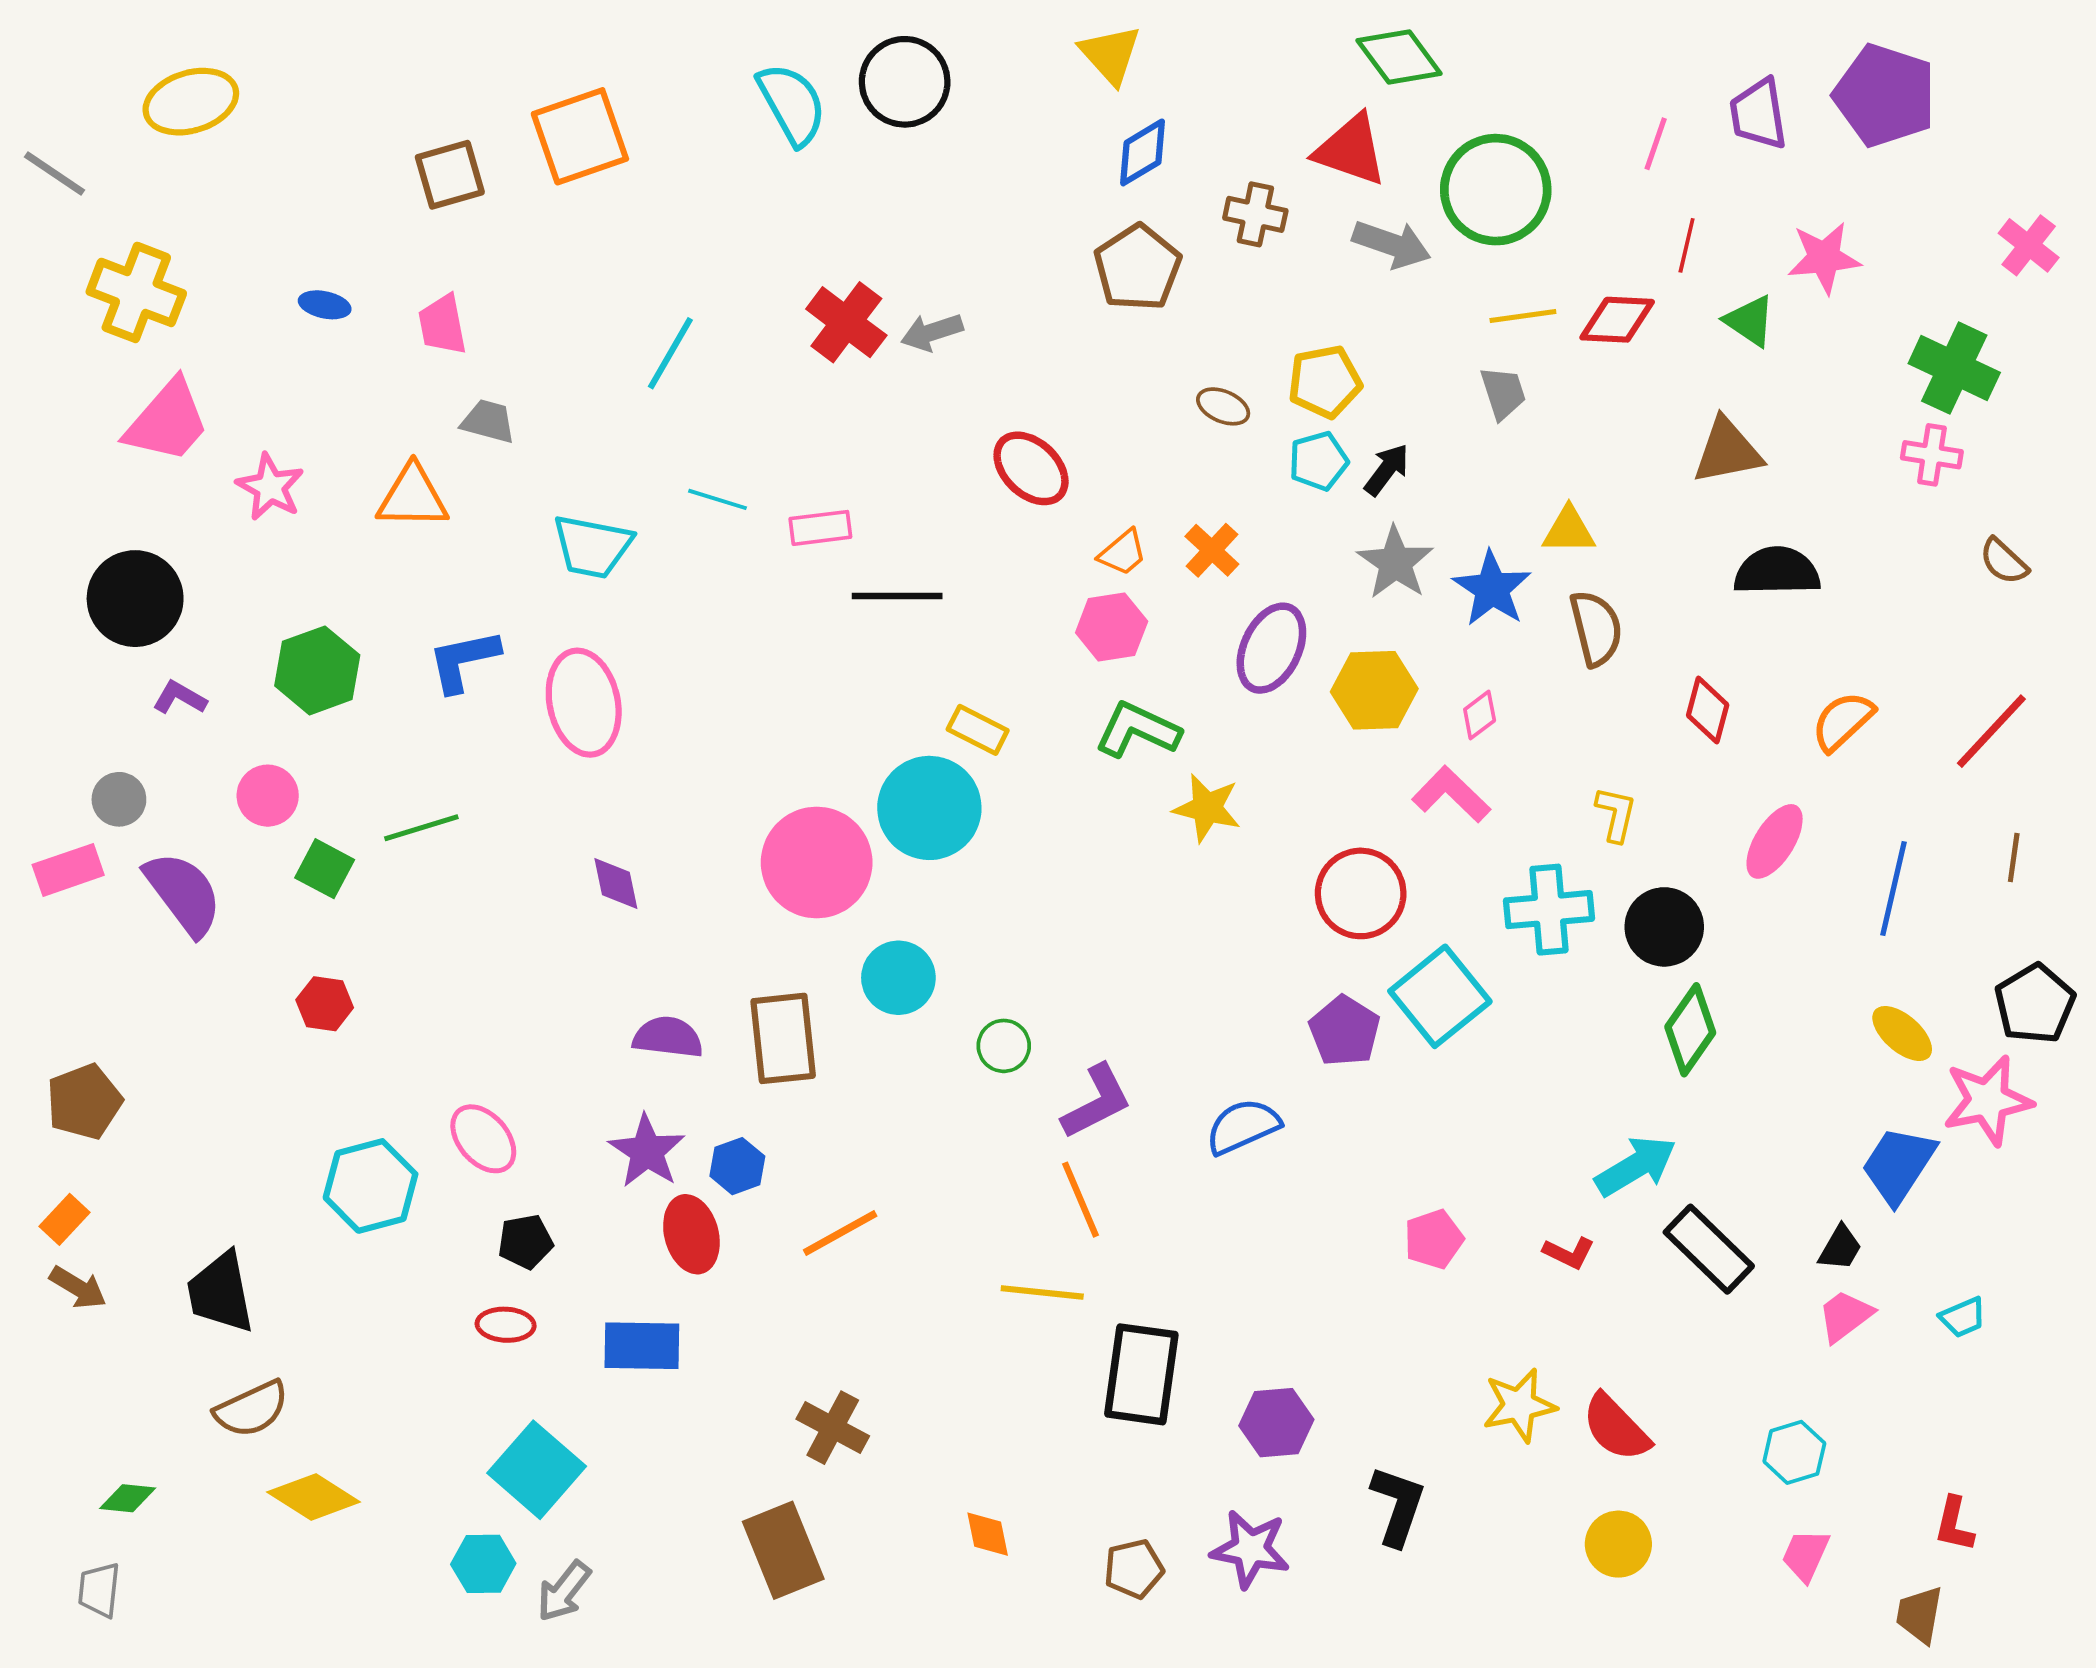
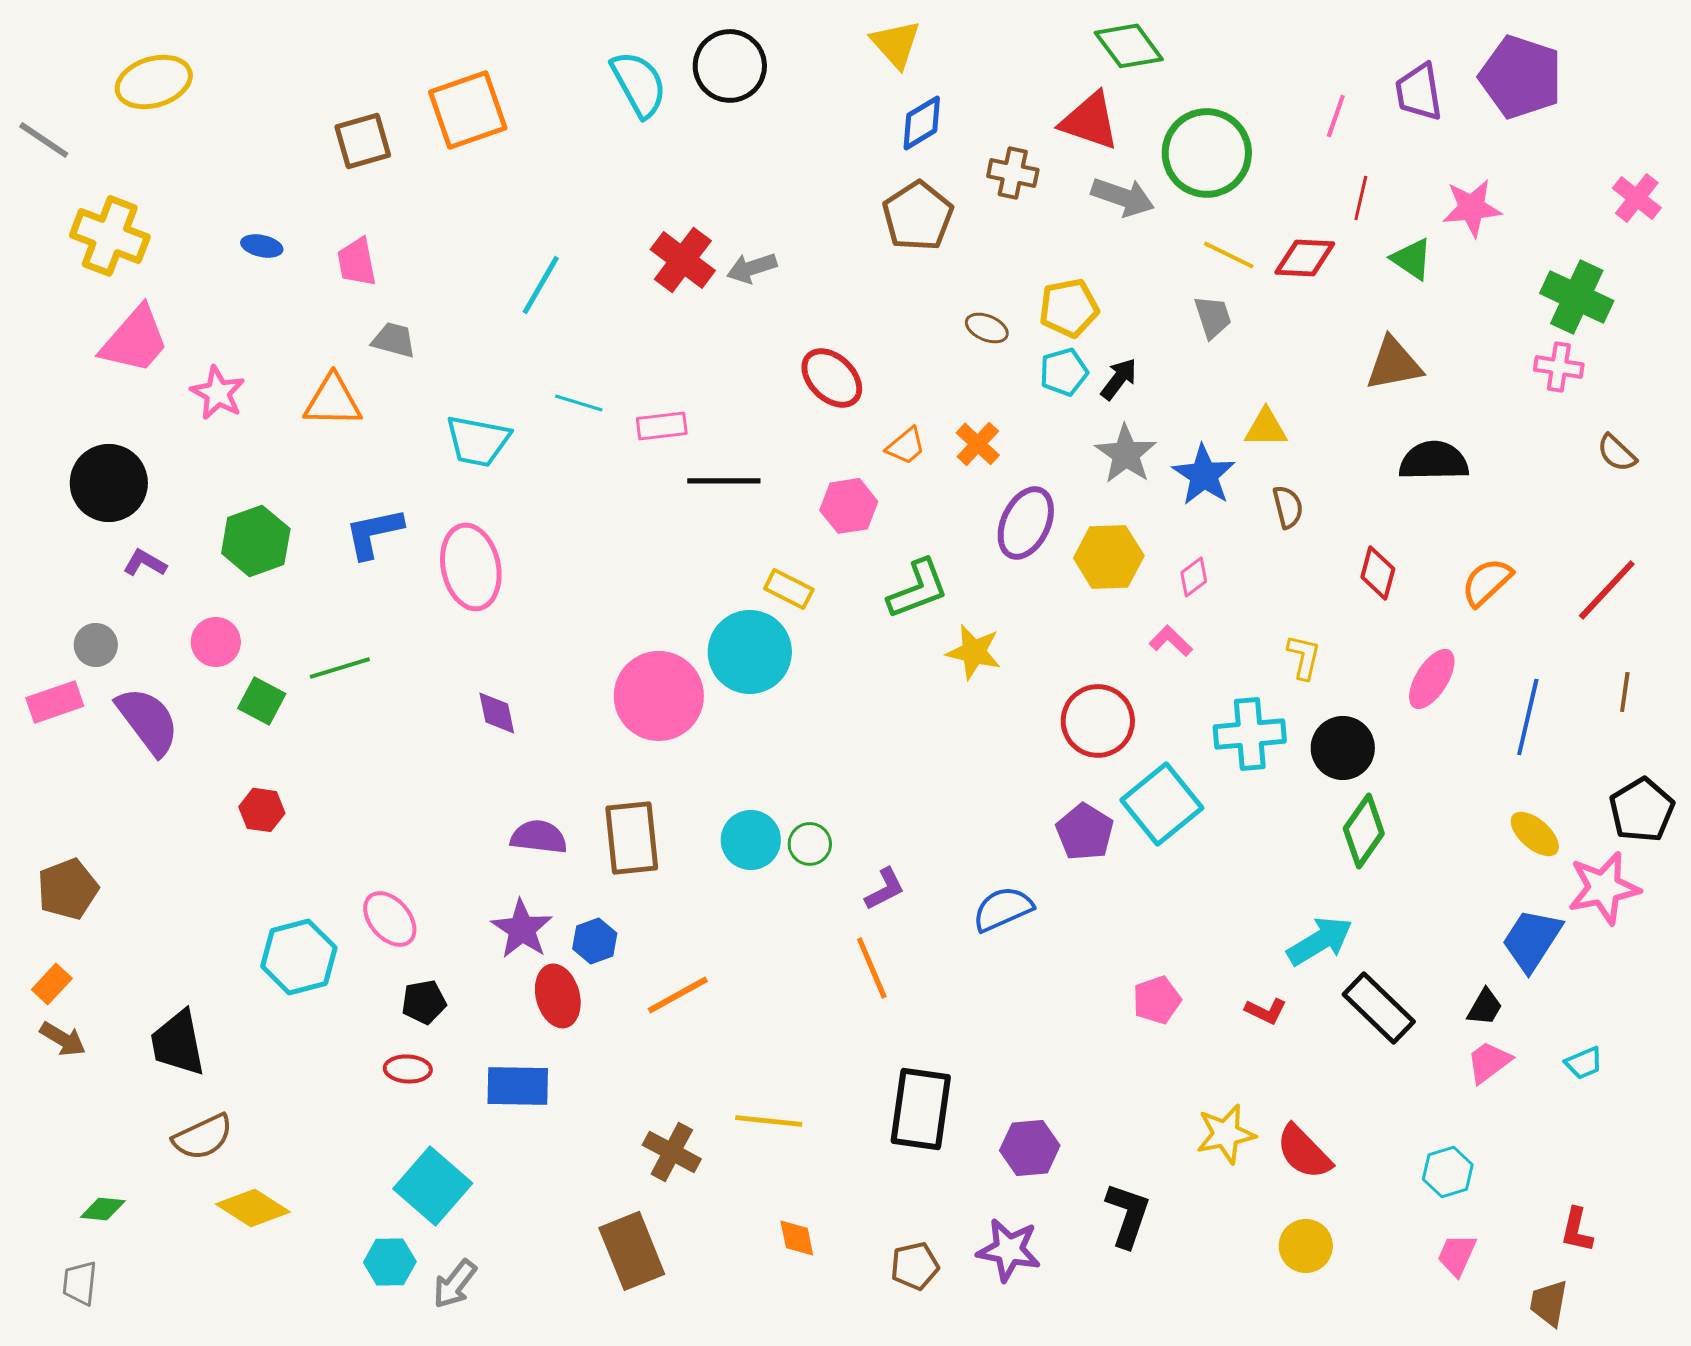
yellow line: (1523, 316) -> (1229, 255), turned 34
pink hexagon: (1112, 627) -> (849, 506), moved
brown semicircle: (1596, 628) -> (1288, 507), size x0.7
green L-shape: (1138, 730) -> (918, 589), turned 134
pink L-shape: (1451, 794) -> (1171, 641), size x0.7
cyan circle: (898, 978) -> (751, 840), moved
purple L-shape: (1097, 1102) -> (885, 889), size x0.7
yellow line: (1042, 1292) -> (769, 1121), moved

